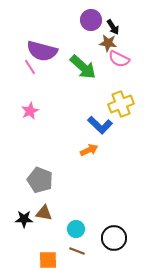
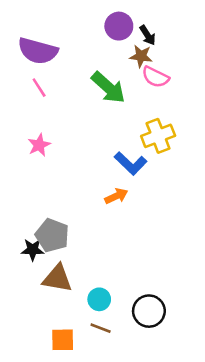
purple semicircle: (42, 51) -> (38, 51), moved
brown triangle: (44, 213) -> (57, 278), size x1.4
black star: (24, 219) -> (33, 250), moved

